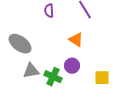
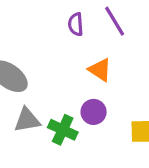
purple semicircle: (49, 11) -> (76, 24), moved

